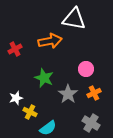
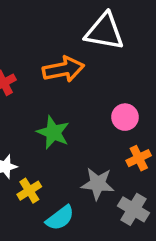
gray star: (68, 94) -> (98, 184), moved, turned -30
yellow cross: (30, 112) -> (29, 191), turned 32

